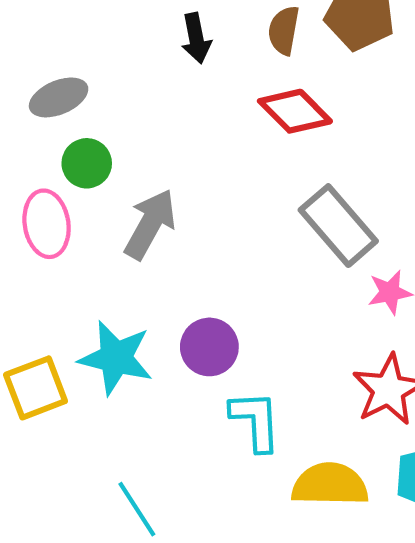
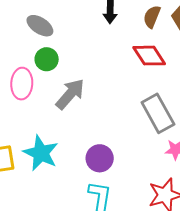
gray ellipse: (59, 97) -> (40, 26), turned 44
purple circle: (209, 347) -> (100, 158), moved

